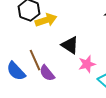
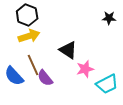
yellow arrow: (46, 20) -> (29, 36), moved

